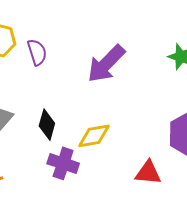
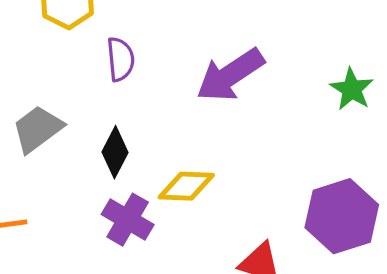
purple semicircle: (37, 52) -> (121, 59), moved

